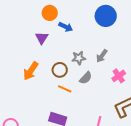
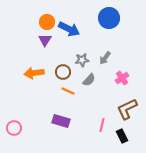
orange circle: (50, 13) -> (47, 22), moved
blue arrow: (66, 27) -> (69, 29), size x1.5
orange arrow: (31, 71) -> (34, 73), turned 48

